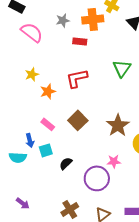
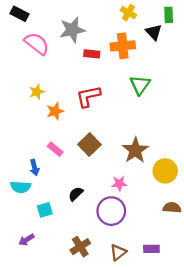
orange cross: (93, 19) -> (123, 46), moved
gray star: (63, 20) -> (72, 30), size x1.6
cyan square: (46, 150) -> (45, 210), moved
pink star: (114, 161) -> (119, 184), moved
purple arrow: (23, 203) -> (26, 240), turned 112

